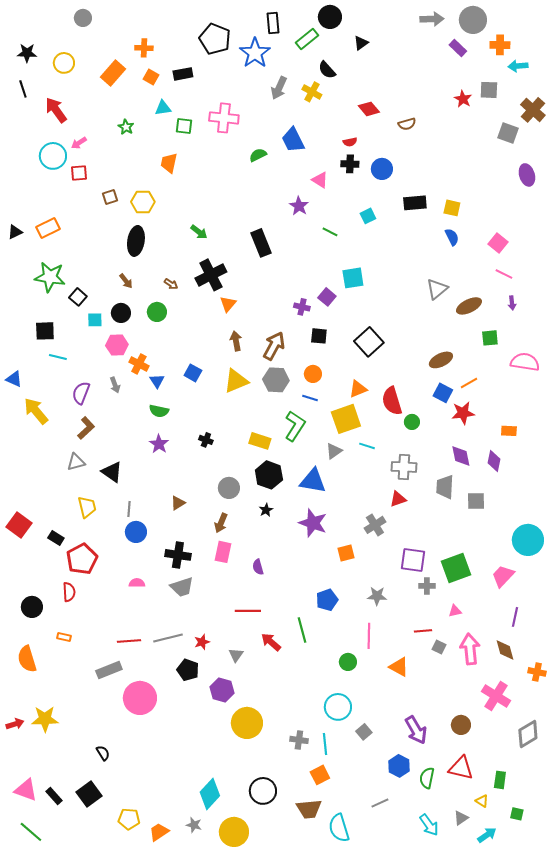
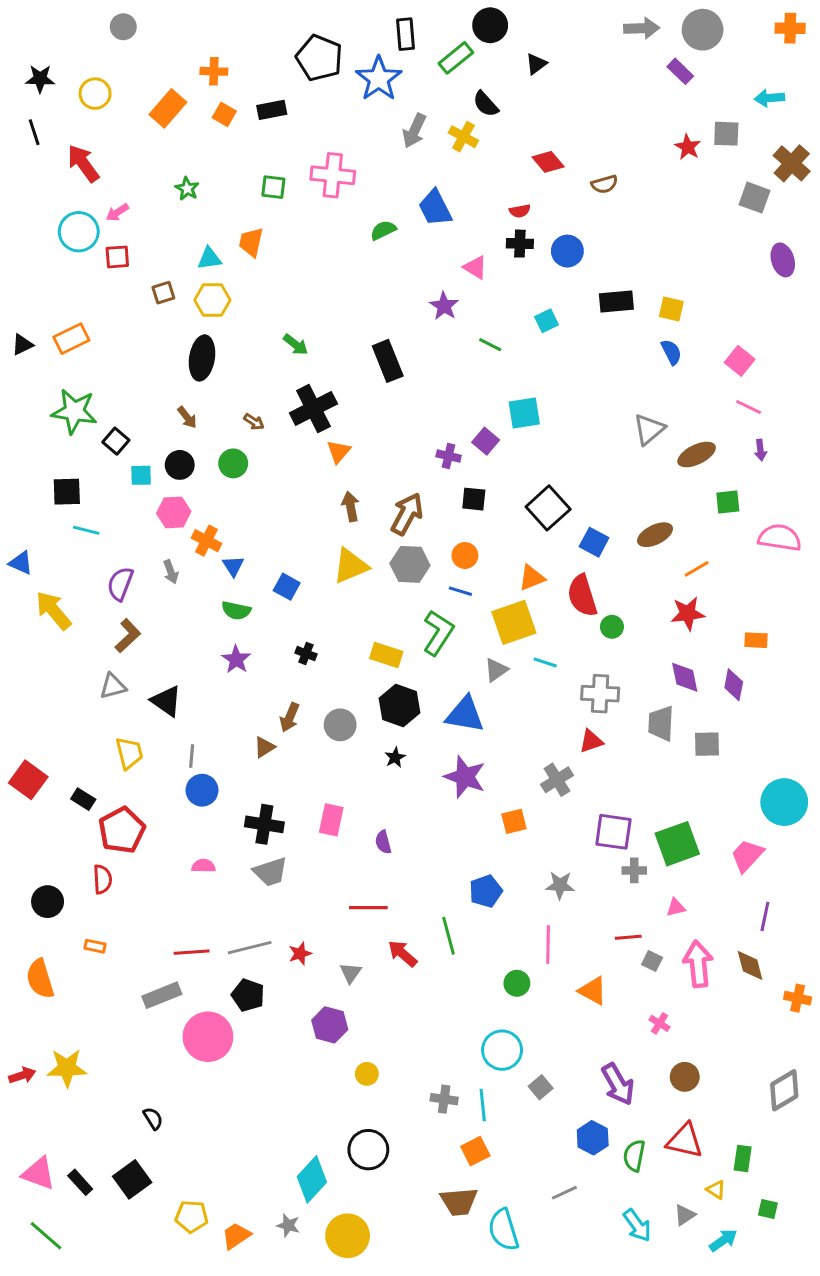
orange cross: (500, 45) -> (790, 28), moved
cyan triangle: (163, 108) -> (209, 258), moved
blue square: (193, 373) -> (287, 587), moved
blue square: (443, 393) -> (594, 542), moved
brown arrow: (221, 523) -> (290, 717), moved
black pentagon: (188, 670) -> (248, 995), moved
pink cross: (496, 696) -> (659, 1023), moved, size x0.5
yellow circle: (247, 723) -> (367, 1074), size x0.5
black circle: (263, 791) -> (368, 1150), moved

